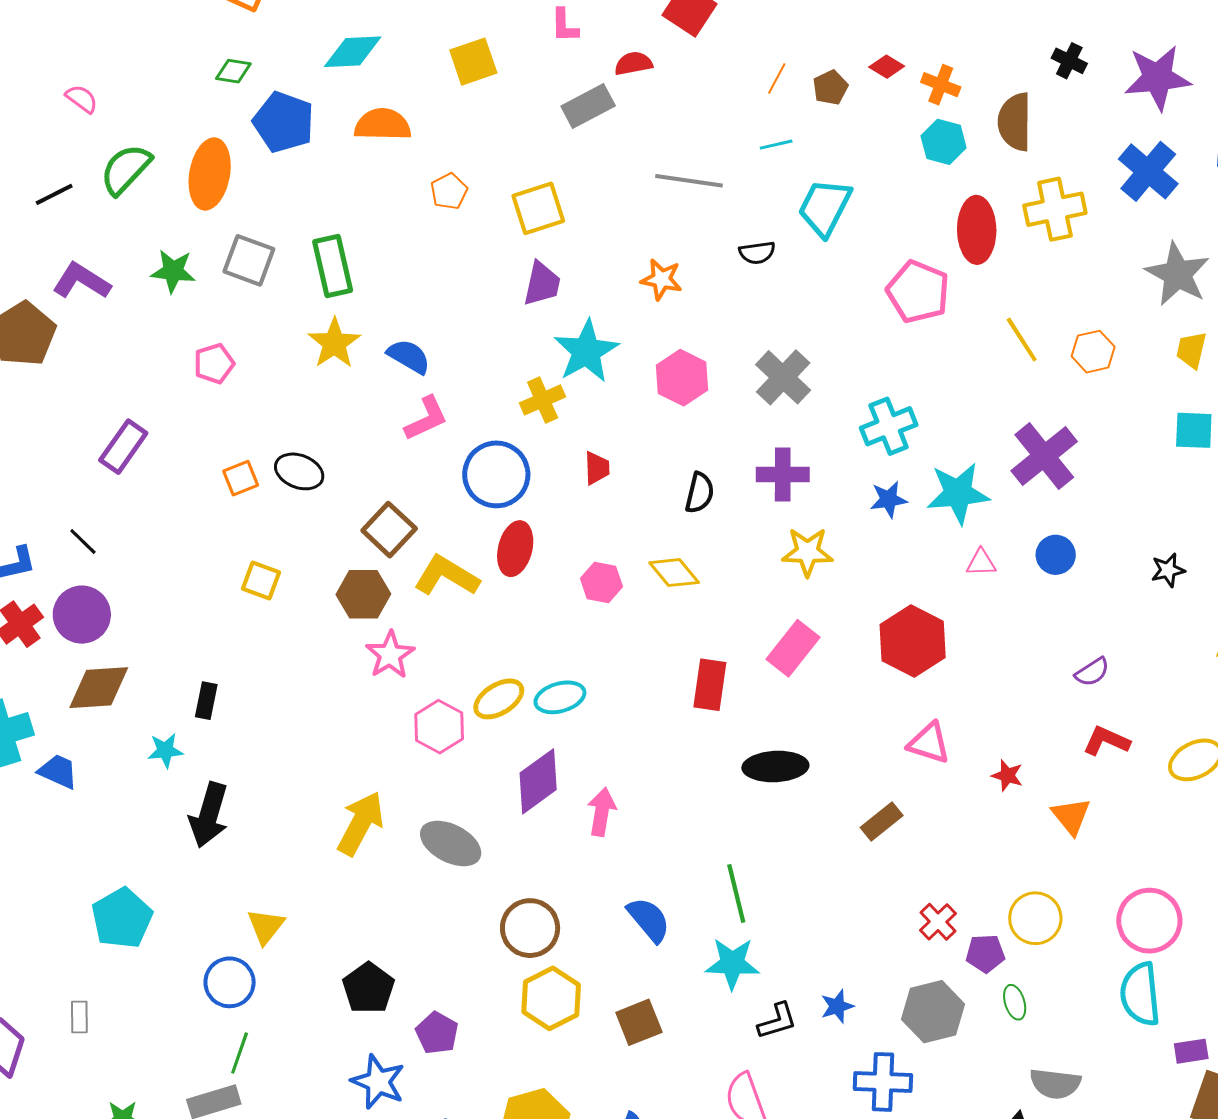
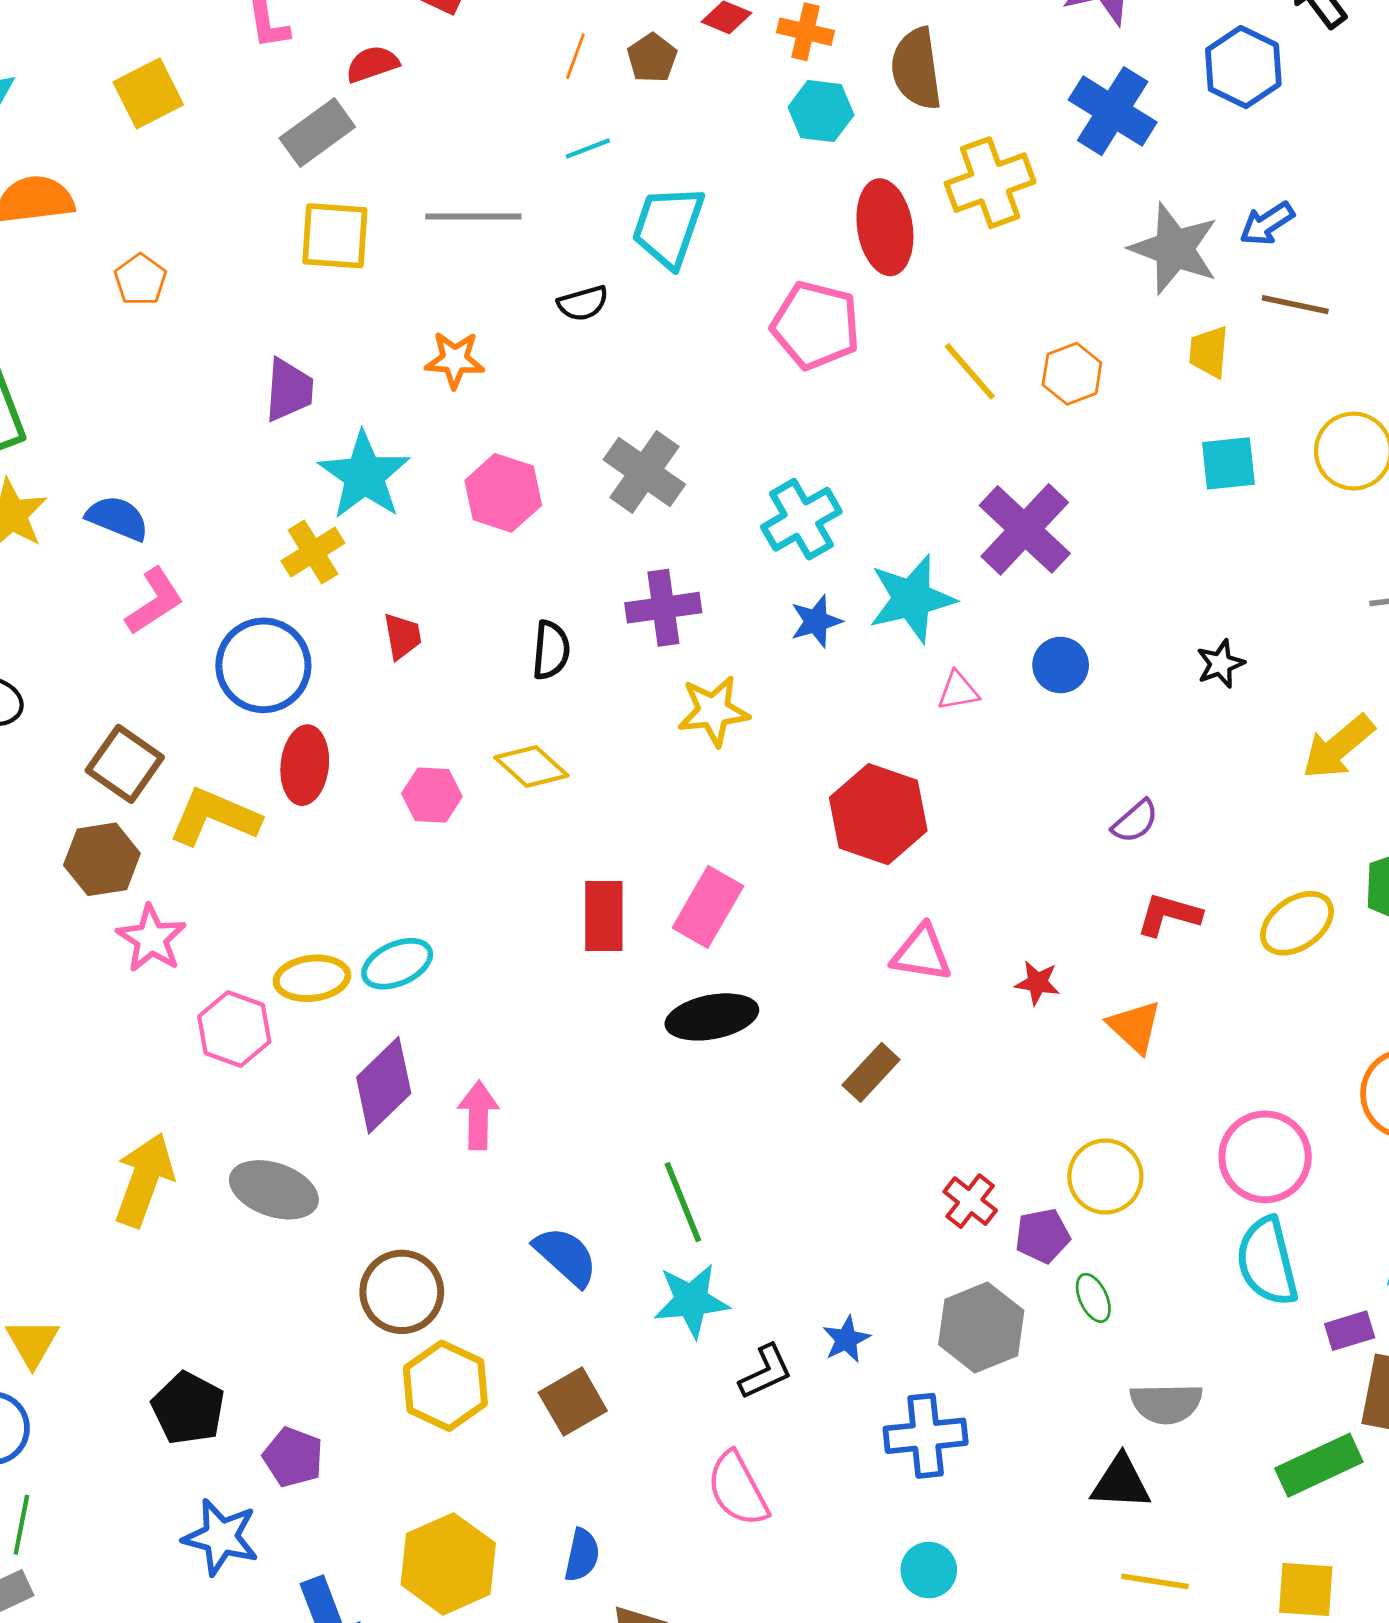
yellow square: (538, 208) -> (335, 236), moved, turned 30
pink rectangle: (793, 648) -> (708, 907), moved
yellow ellipse: (499, 699) -> (312, 978), turned 33

